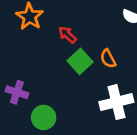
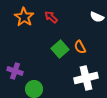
red arrow: (67, 35) -> (51, 17), moved

